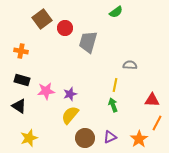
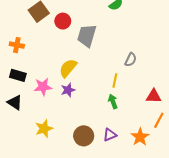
gray semicircle: (130, 65) -> (131, 60), turned 112
yellow semicircle: (70, 115) -> (68, 68), moved
yellow star: (29, 138) -> (44, 129), moved

